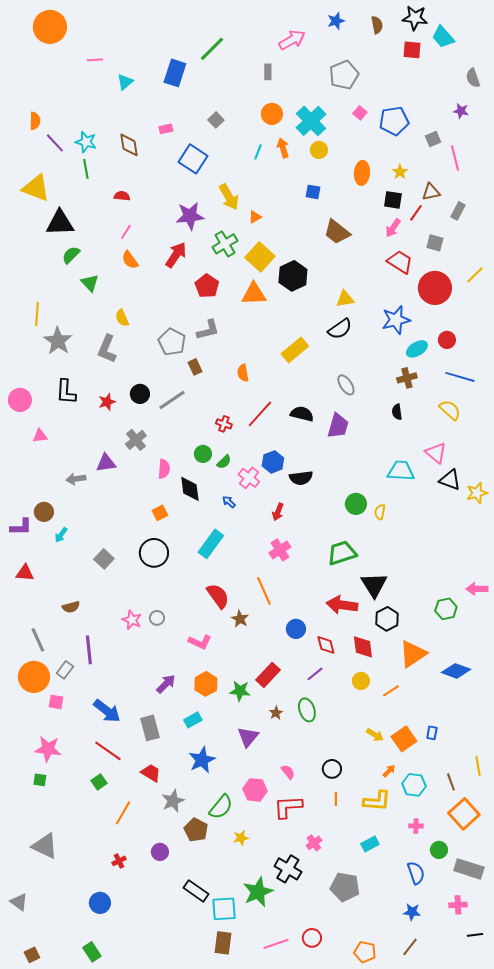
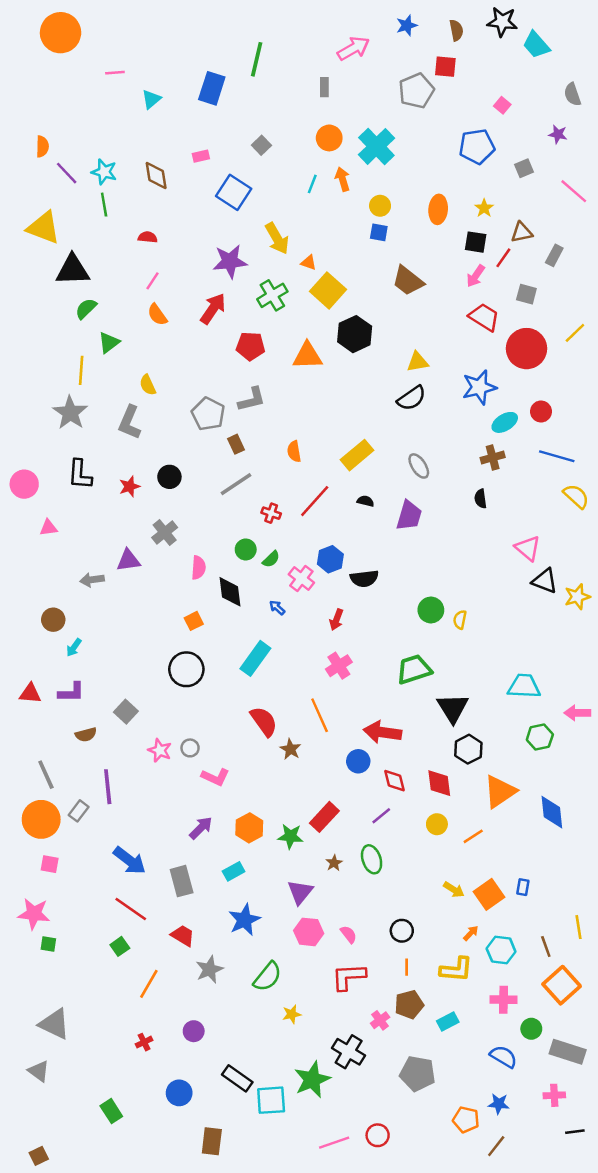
green line: (212, 49) -> (257, 59), turned -32
red square: (412, 50) -> (445, 67), moved
pink square: (360, 113) -> (502, 105), moved
yellow circle: (319, 150) -> (380, 206), moved
pink line: (455, 158) -> (574, 191), moved, turned -35
orange triangle: (255, 217) -> (309, 263), turned 48
yellow square: (260, 257) -> (328, 290), moved
green triangle: (90, 283) -> (109, 343), turned 36
red pentagon: (207, 286) -> (251, 346), turned -30
yellow line: (37, 314) -> (81, 370), moved
yellow rectangle: (295, 350) -> (357, 455), moved
gray line: (172, 400) -> (236, 484), moved
yellow semicircle: (450, 410) -> (576, 496), moved
black semicircle: (302, 414) -> (366, 501), size x0.6
cyan trapezoid: (401, 471) -> (524, 686), moved
purple L-shape: (21, 527) -> (71, 692), moved
gray square: (104, 559) -> (126, 712), moved
red arrow: (342, 605) -> (382, 732), moved
pink L-shape: (200, 642) -> (215, 777), moved
blue diamond: (456, 671) -> (552, 812), turned 64
pink square: (56, 702) -> (50, 864), moved
pink star: (48, 749) -> (34, 914), moved
pink hexagon: (255, 790) -> (309, 932), moved
pink cross: (416, 826) -> (503, 1000), size x1.5
brown pentagon: (196, 830) -> (409, 1005), moved, turned 30
blue semicircle: (416, 873) -> (503, 1057), turned -40
gray triangle: (19, 902) -> (39, 1071), moved
blue circle: (100, 903) -> (179, 1093), moved
brown rectangle: (223, 943) -> (212, 1141), moved
green rectangle: (92, 952) -> (111, 1111), moved
orange pentagon: (365, 952) -> (466, 1120), moved

